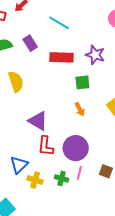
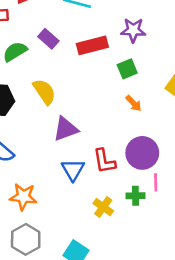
purple triangle: (38, 121) -> (66, 129), moved, turned -35
blue triangle: (19, 165) -> (73, 170), moved
yellow cross: (35, 180) -> (103, 207), turned 35

